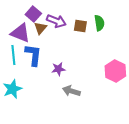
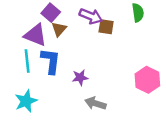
purple arrow: (56, 21) -> (91, 16), moved
green semicircle: (99, 23) -> (138, 13), moved

